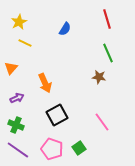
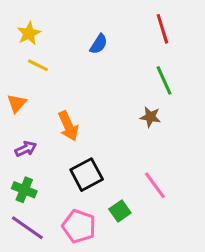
green square: (79, 148) -> (120, 211), moved

